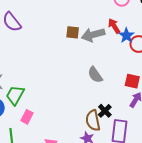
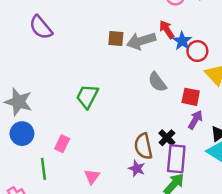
gray semicircle: (95, 75) -> (157, 82), moved
green trapezoid: (15, 95) -> (87, 96), moved
black cross: (105, 111) -> (167, 138), moved

